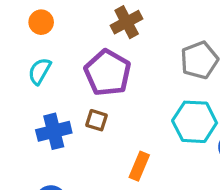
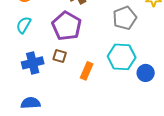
orange rectangle: (139, 166) -> (87, 71), moved

